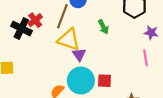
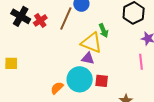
black cross: (21, 28) -> (21, 16), moved
yellow triangle: (69, 40) -> (91, 43), moved
purple triangle: (79, 55) -> (88, 58), moved, turned -48

